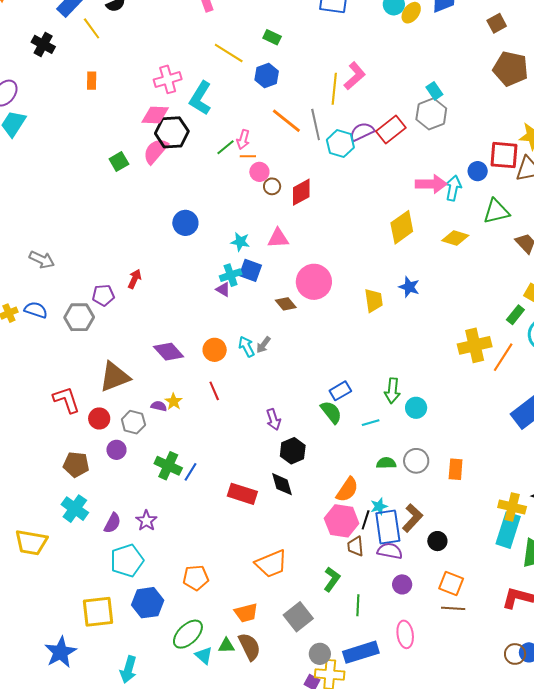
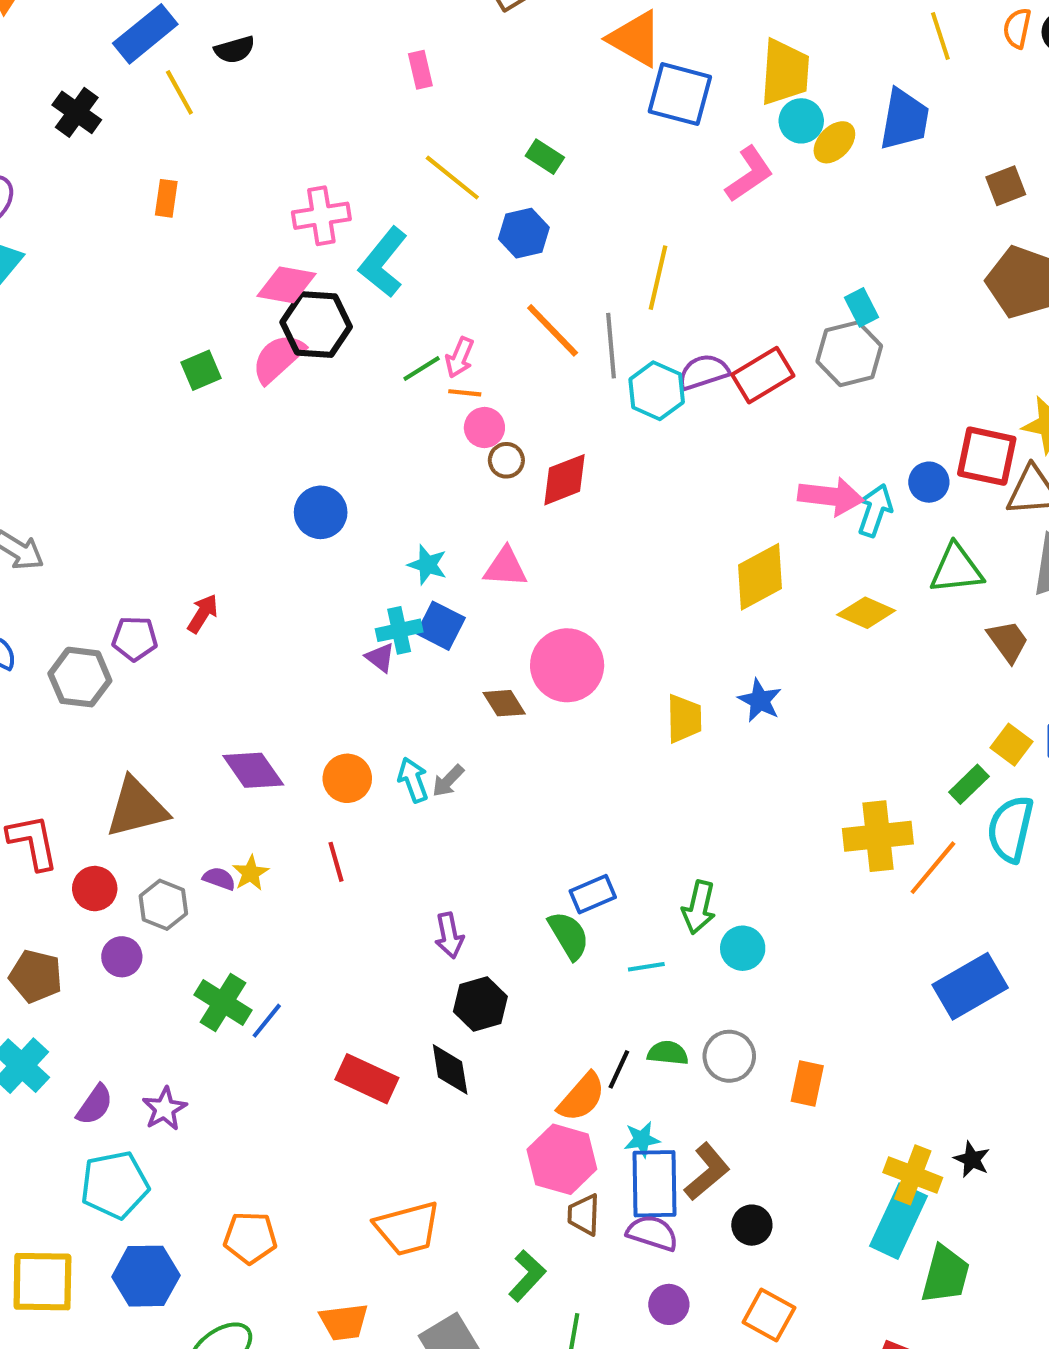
pink L-shape: (355, 76) -> (749, 174), moved
black line: (366, 520) -> (619, 1069), moved

